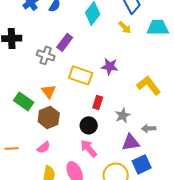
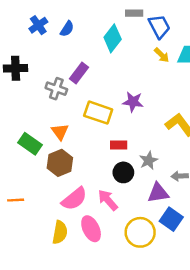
yellow arrow: (125, 27) -> (162, 55), moved
red rectangle: (98, 102) -> (119, 145), turned 72
black circle: (89, 125) -> (123, 172), moved
pink semicircle: (44, 147) -> (74, 199), moved, size x1.6
blue square: (142, 164) -> (171, 219), turned -30

